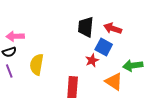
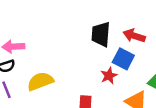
yellow semicircle: (37, 64) -> (40, 81), turned 60

